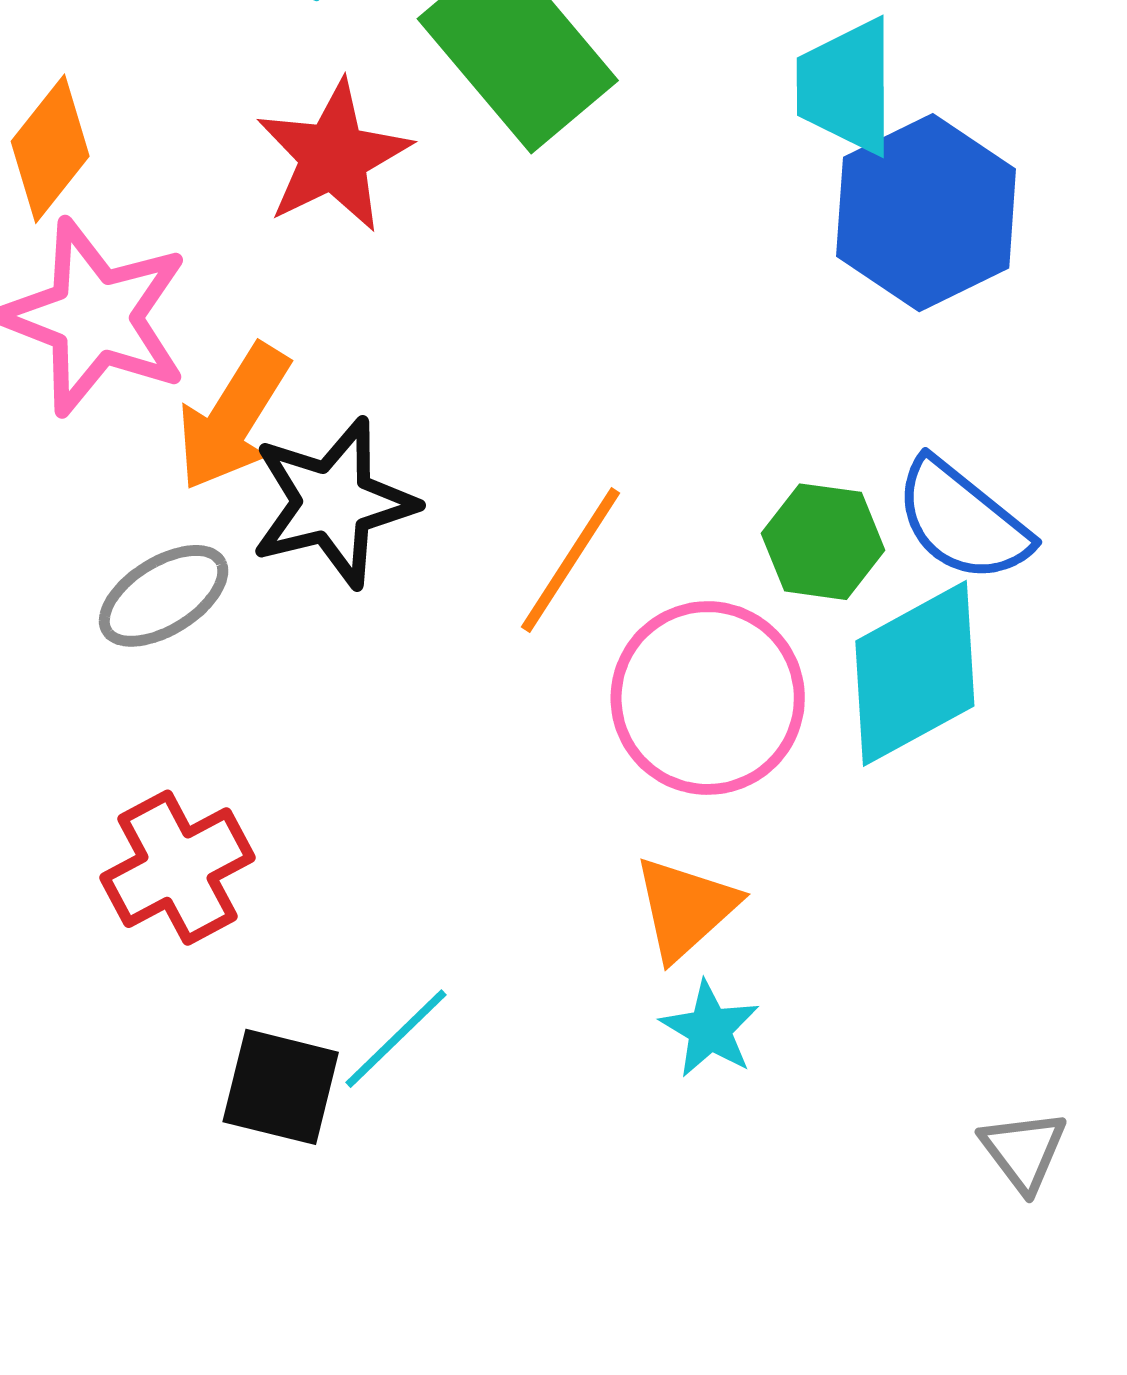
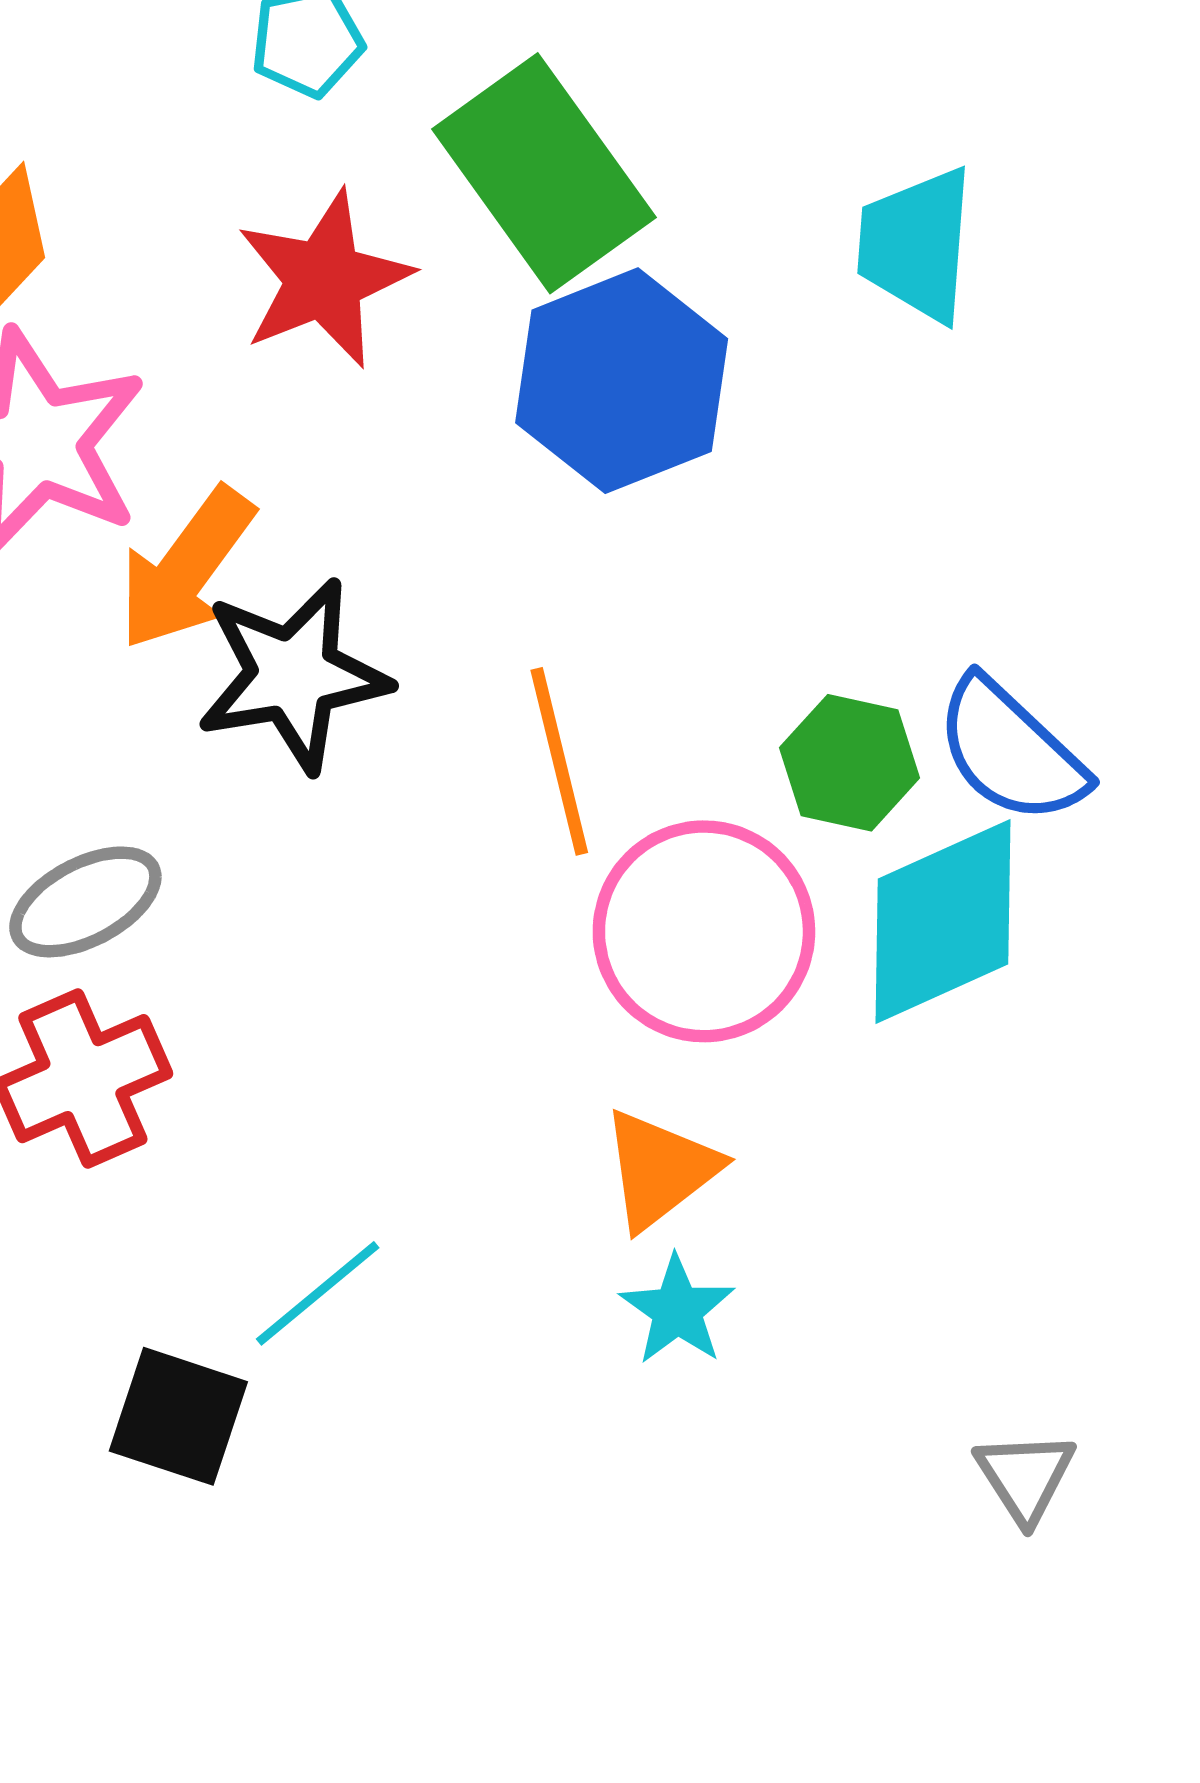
blue hexagon: (926, 213) -> (622, 381), moved
orange line: (571, 560) -> (559, 761), turned -51
gray ellipse: (164, 596) -> (85, 902), moved
black square: (281, 1087) -> (178, 1416), moved

